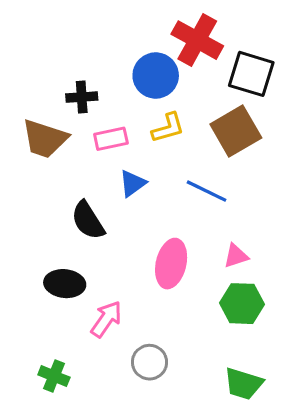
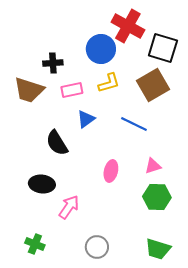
pink ellipse: (171, 264) -> (111, 171), size x0.7
gray circle: (150, 362) -> (97, 247), moved

